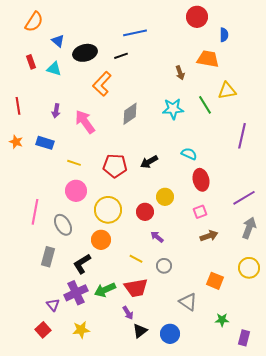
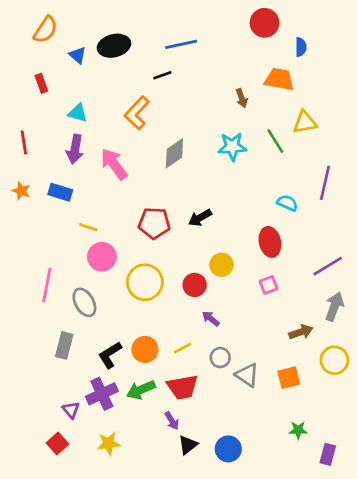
black ellipse: (85, 53) -> (114, 46), moved
cyan triangle: (54, 69) -> (78, 113), moved
purple arrow: (56, 111) -> (75, 149), size x1.5
cyan semicircle: (189, 154) -> (287, 203), moved
yellow line: (74, 163) -> (88, 227), moved
brown arrow: (209, 236) -> (301, 332), moved
orange circle: (101, 240) -> (145, 349), moved
yellow line: (136, 259) -> (183, 348), turned -56
orange square: (215, 281) -> (289, 378), turned -36
gray triangle: (188, 302) -> (247, 375), moved

